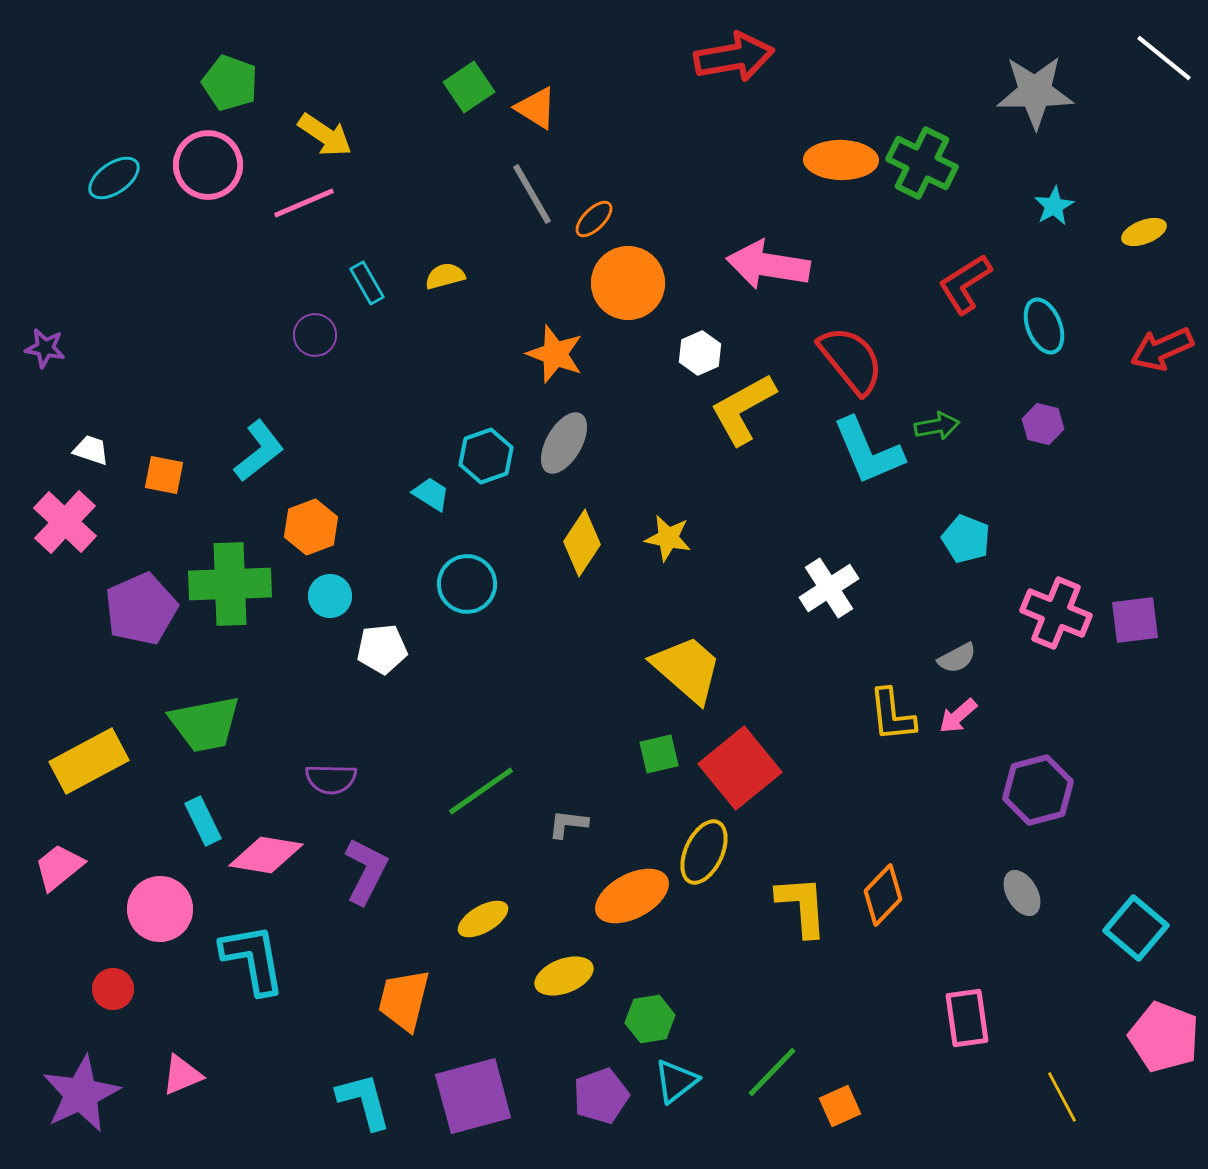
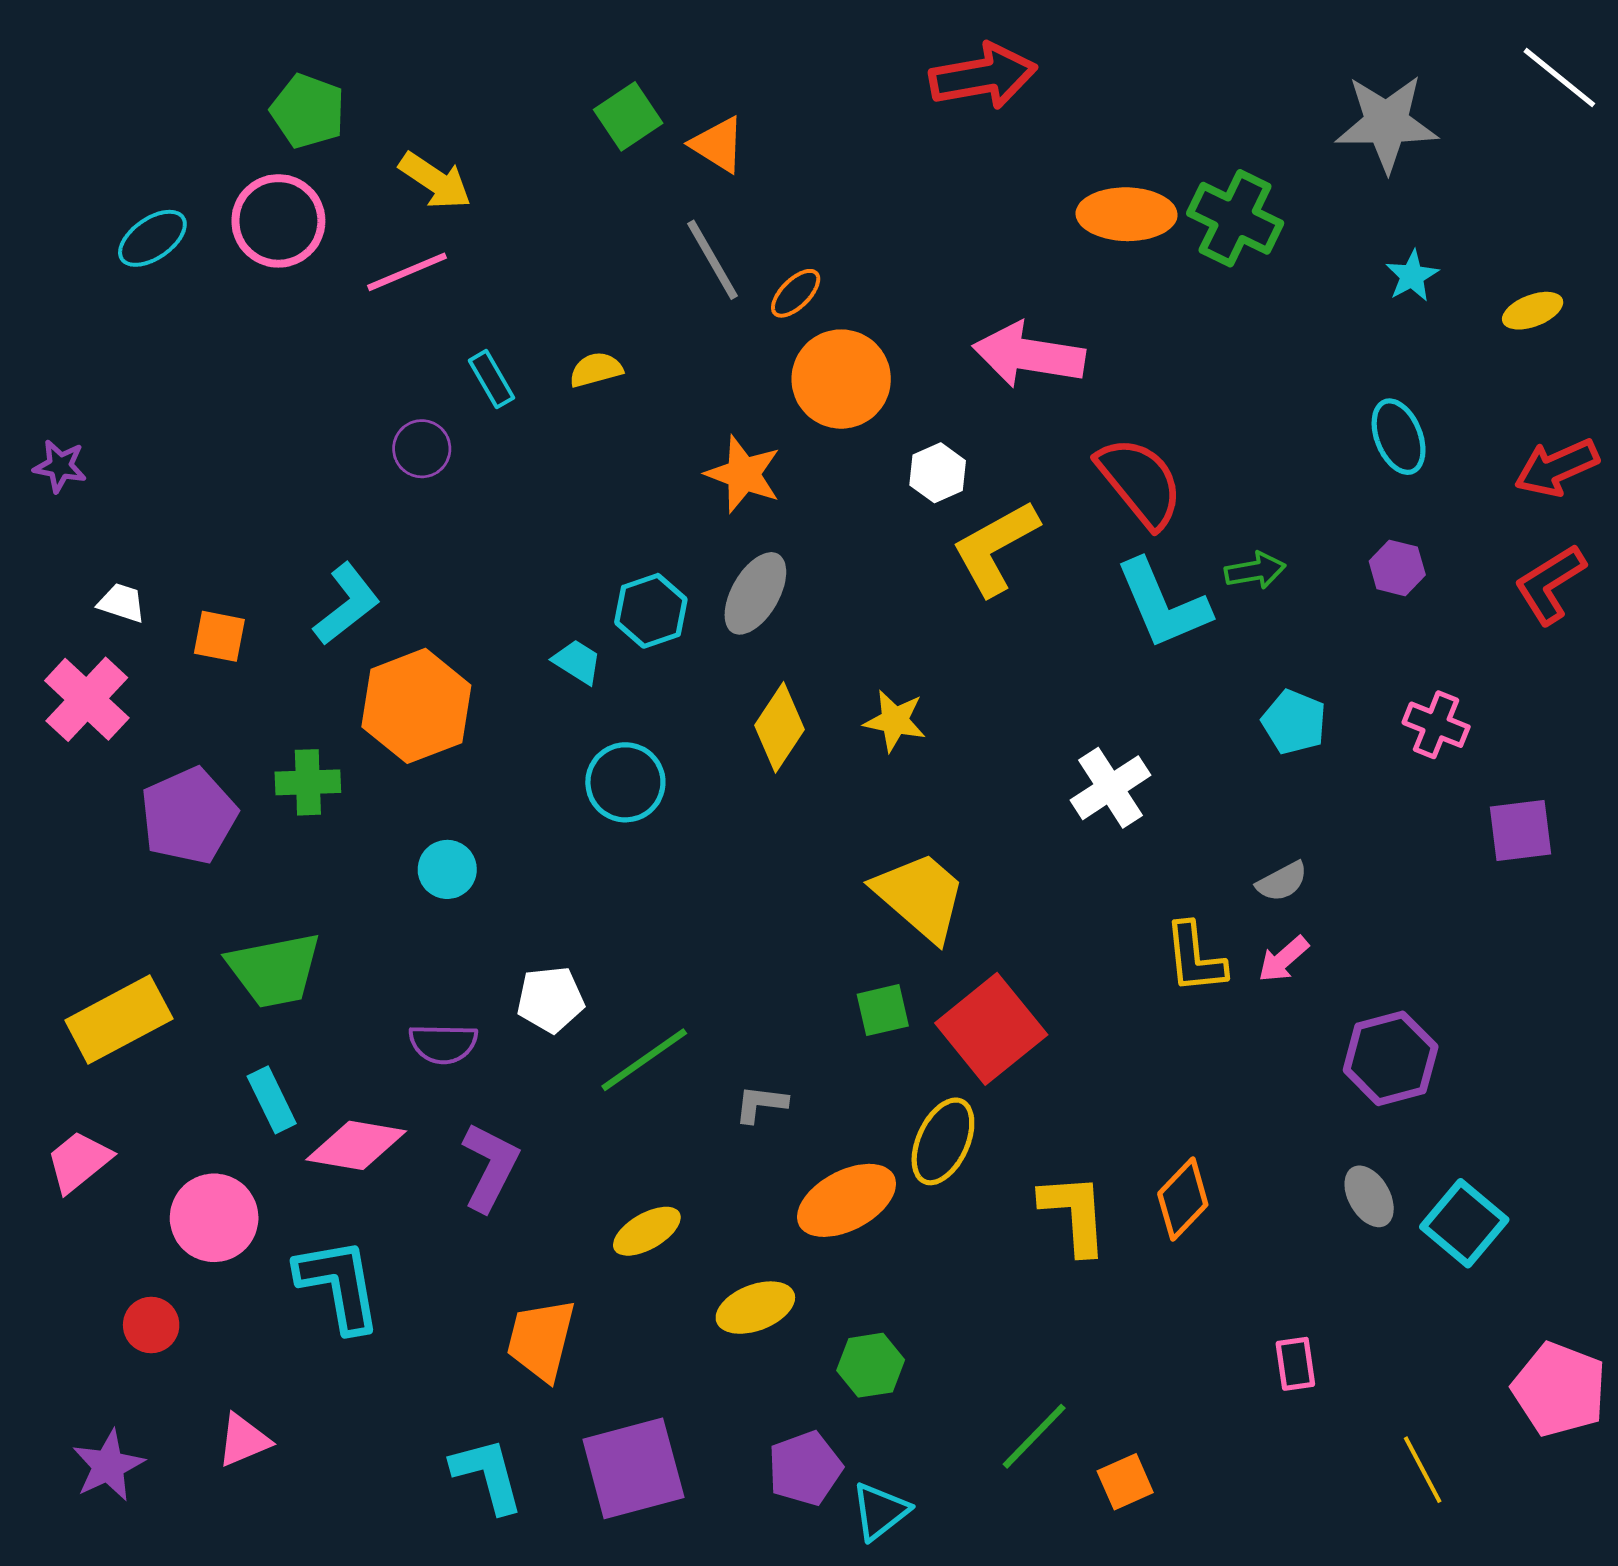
red L-shape: (965, 284) -> (1550, 584), moved
orange hexagon: (311, 527) -> (416, 706), size x1.5
green cross: (230, 584) -> (308, 782), size x0.6
cyan circle: (330, 596) -> (447, 869), moved
pink cross: (1056, 613) -> (1436, 725), moved, size x0.7
white pentagon: (382, 649) -> (550, 999), moved
cyan square: (1136, 928) -> (1464, 1223), moved
pink rectangle: (967, 1018) -> (1295, 1364), size x0.7
cyan triangle: (676, 1081) -> (880, 1511), moved
purple star: (81, 1094) -> (108, 1466), size x0.7

